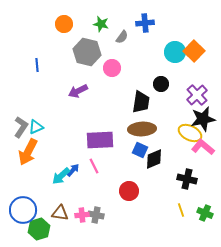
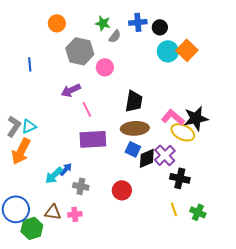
green star: (101, 24) -> (103, 23), moved
black circle: (161, 84) -> (160, 27), moved
purple cross: (197, 95) -> (165, 155), moved
pink L-shape: (203, 147) -> (173, 117), moved
pink line: (94, 166) -> (87, 109), moved
gray cross: (96, 215) -> (81, 186), moved

